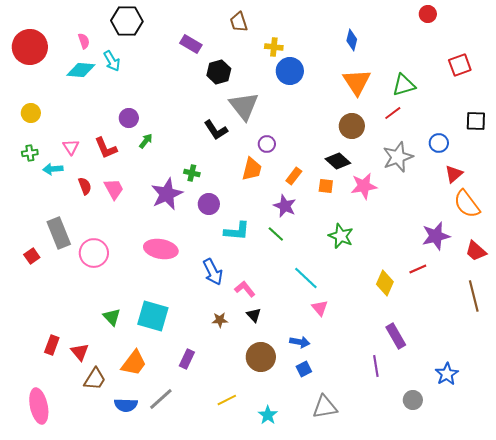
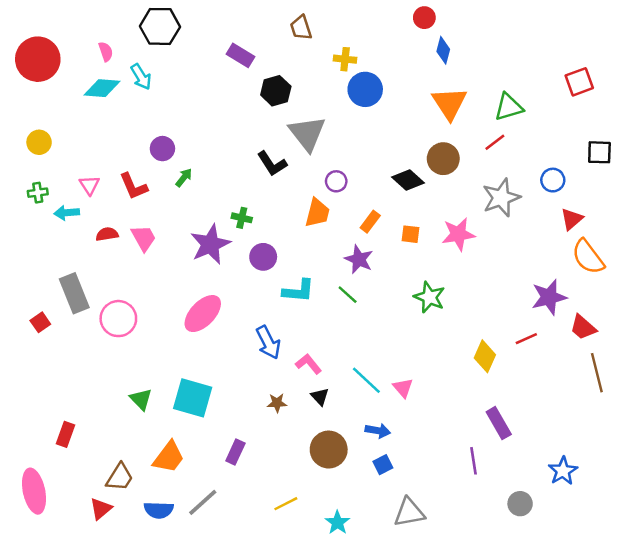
red circle: (428, 14) -> (424, 18), moved
black diamond: (338, 161) -> (408, 180), moved
red semicircle: (85, 186) -> (107, 234), turned -78
pink ellipse: (161, 249) -> (203, 314), turned -56
red trapezoid: (476, 251) -> (583, 327), moved
cyan line: (306, 278) -> (366, 380), moved
red triangle: (80, 352) -> (101, 509), moved, turned 30
pink ellipse: (39, 406) -> (34, 491), moved

